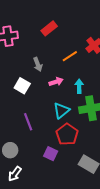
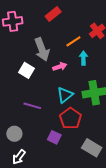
gray arrow: (38, 64) -> (42, 49), size x1.6
cyan arrow: (79, 86) -> (83, 58), moved
purple line: (28, 122) -> (32, 106), turned -54

